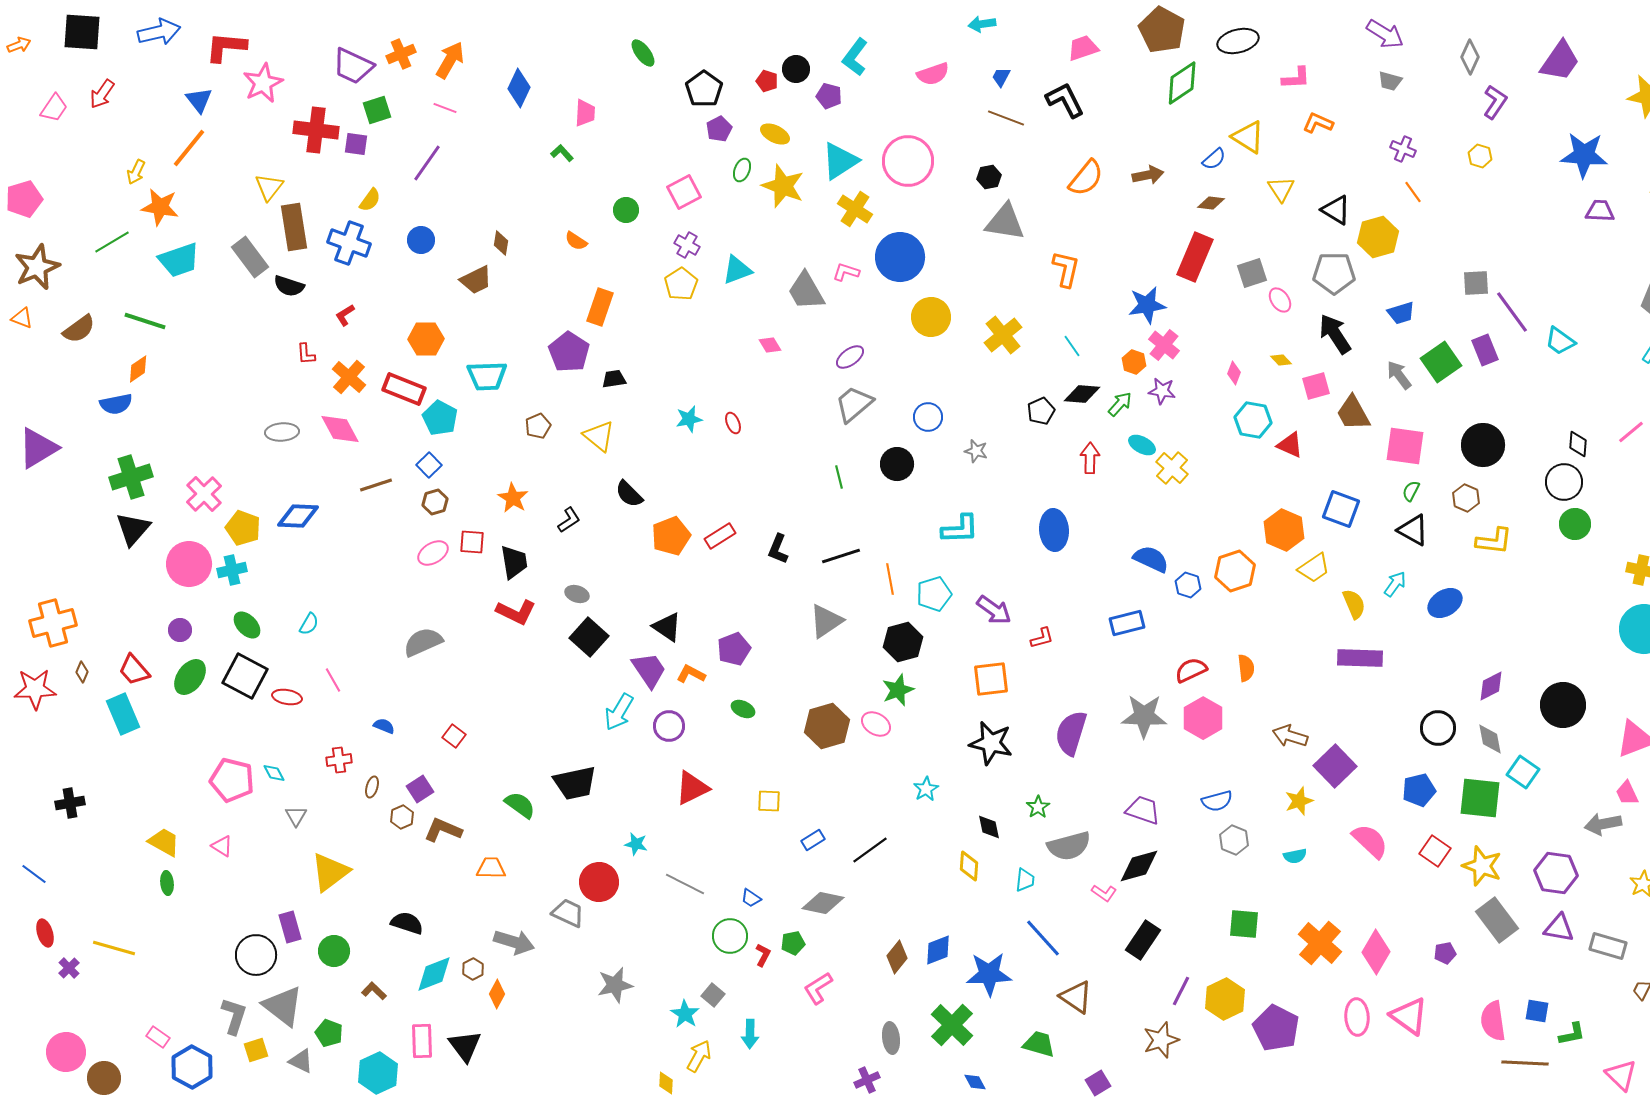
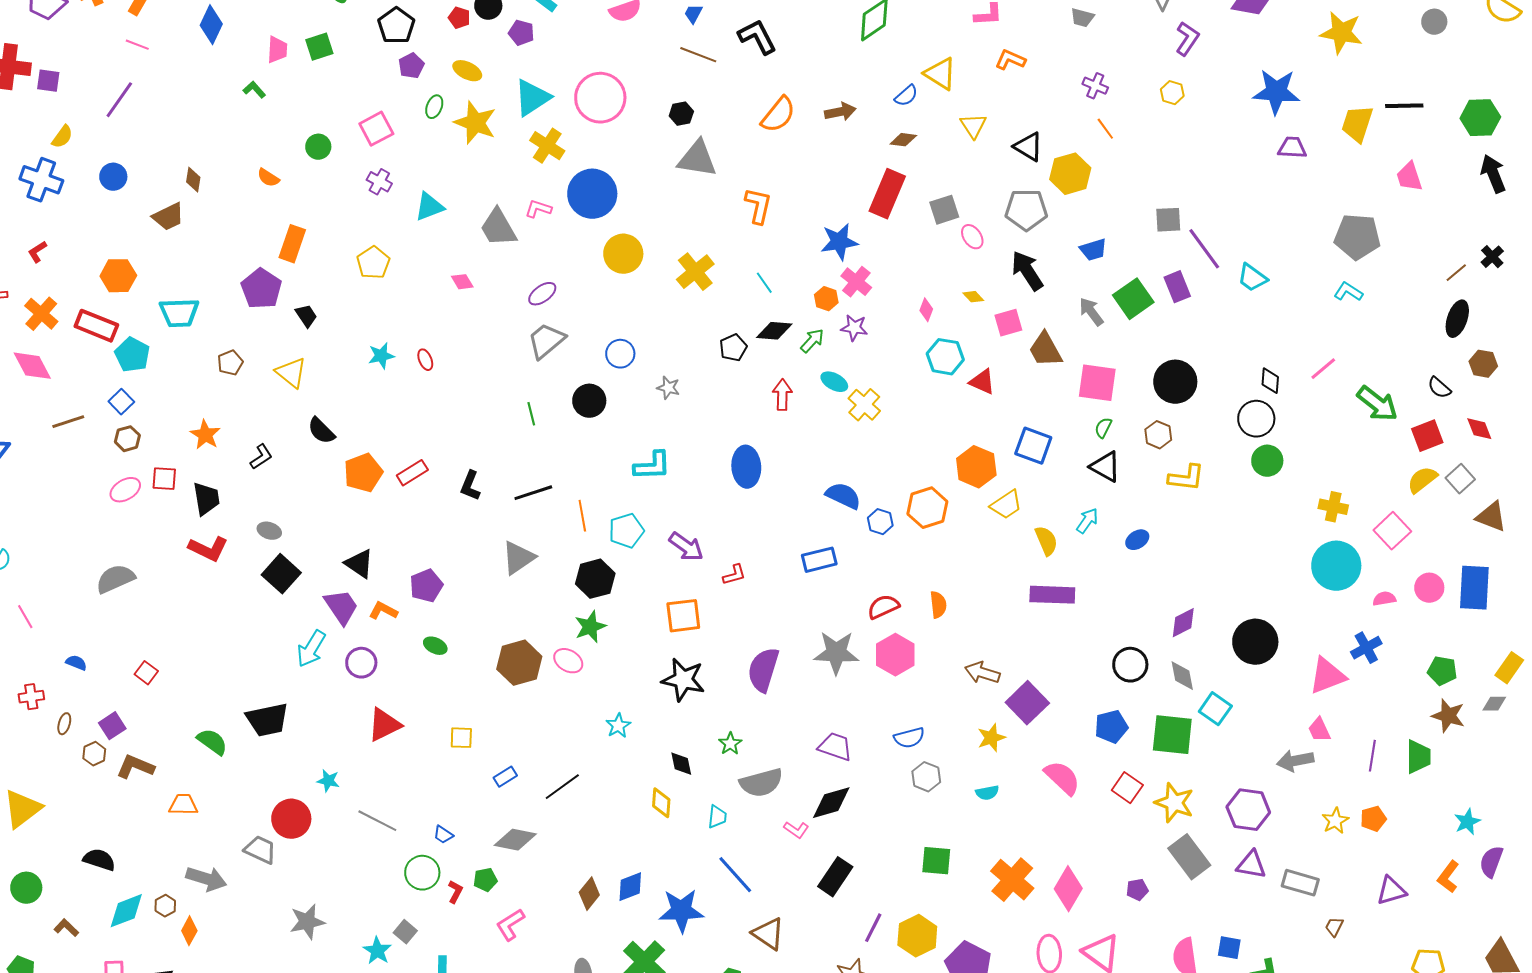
green square: (377, 110) -> (319, 47), moved
yellow pentagon: (681, 284) -> (373, 263), moved
black trapezoid: (614, 379) -> (306, 316), turned 65
blue ellipse: (1445, 603) -> (1137, 540), size x0.7

